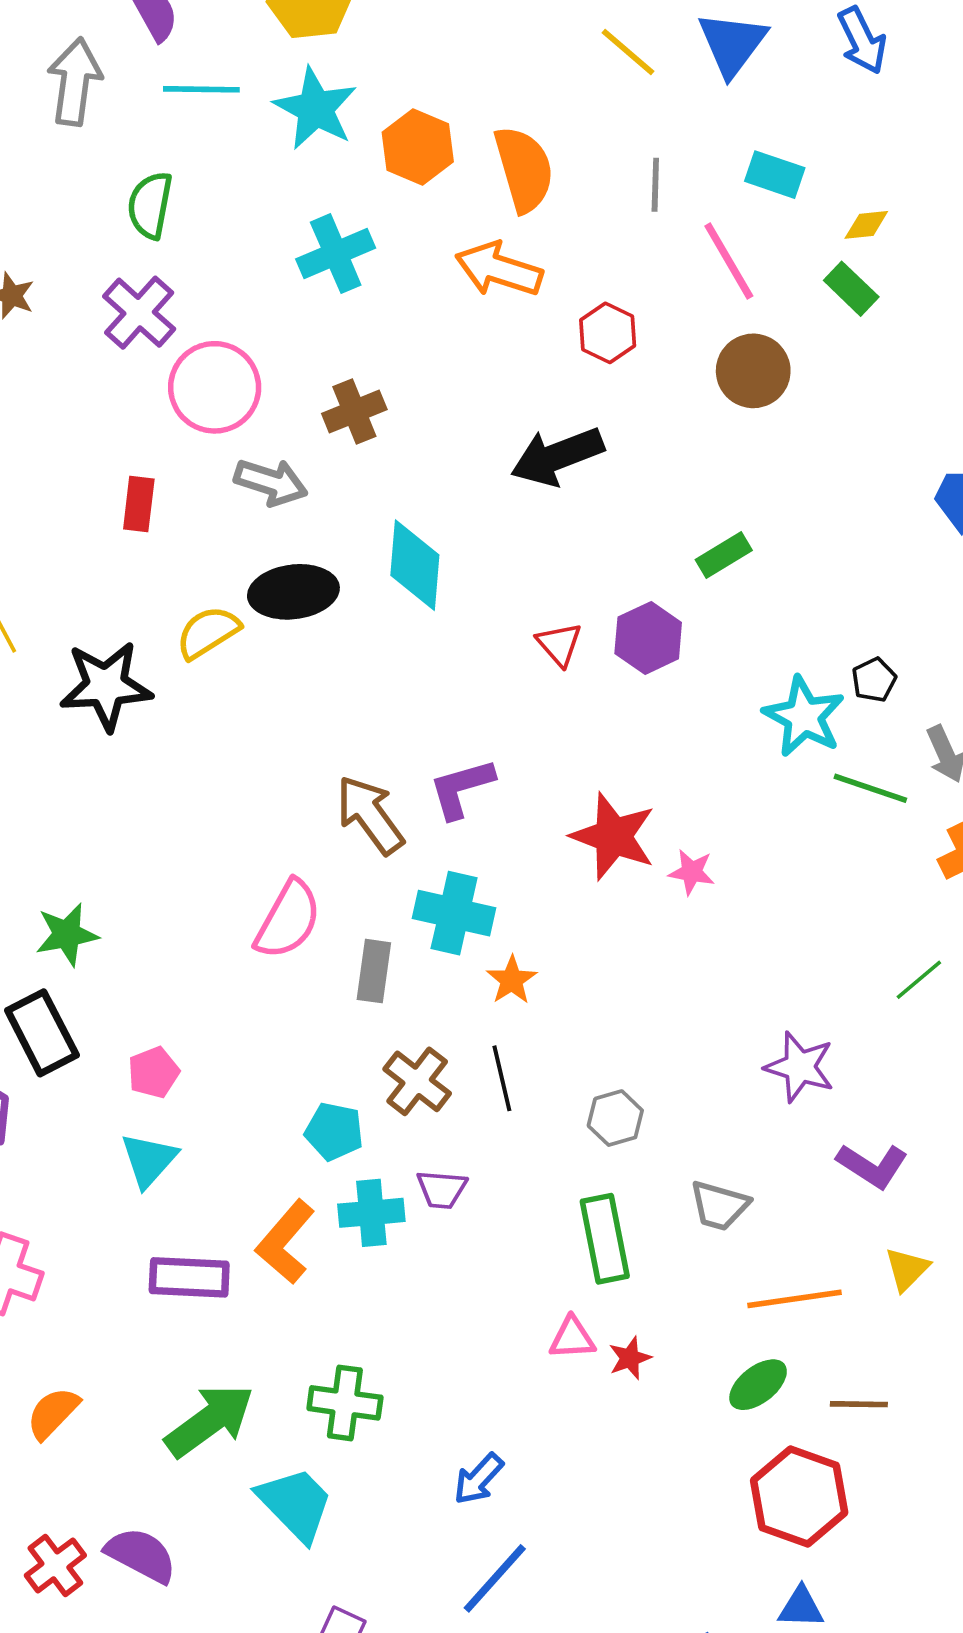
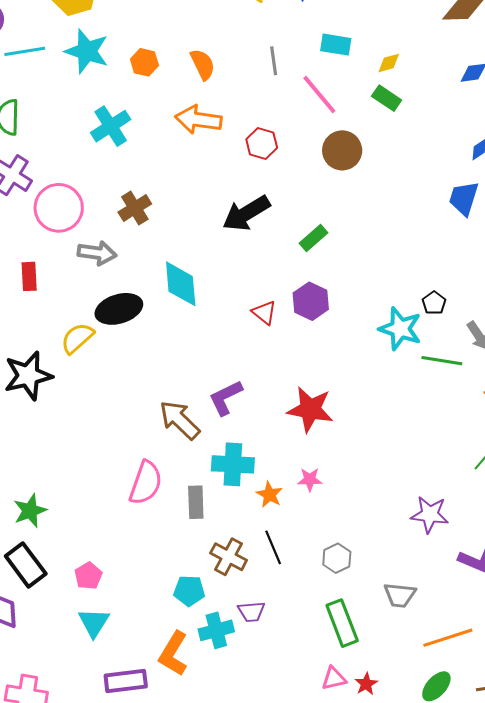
orange hexagon: (418, 147) -> (144, 62), size x0.7
orange semicircle: (524, 169) -> (203, 64), size x0.7
green rectangle: (724, 555) -> (314, 238), moved
pink star: (692, 872) -> (310, 479), moved

